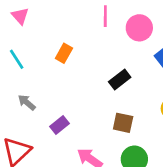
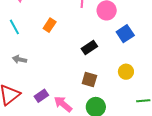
gray arrow: (27, 102) -> (20, 59), turned -32
purple rectangle: (59, 125) -> (41, 96), moved

